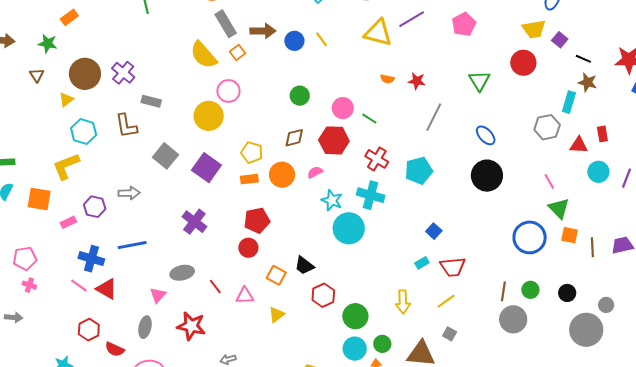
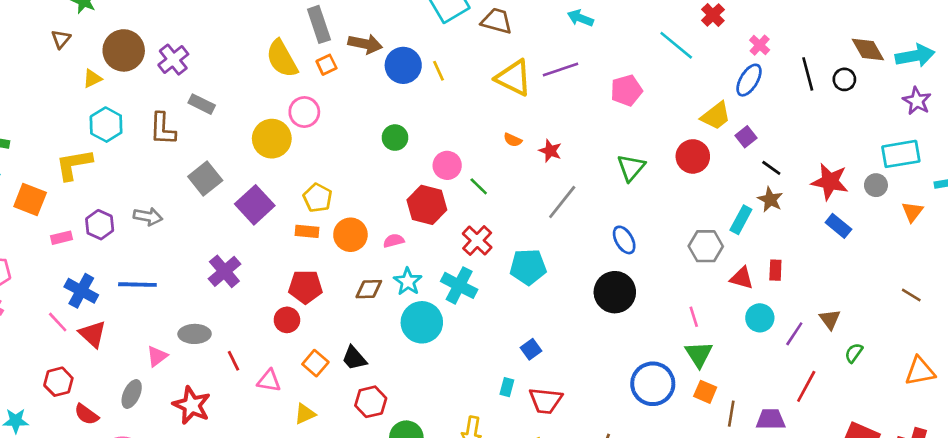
yellow trapezoid: (534, 29) -> (716, 116), turned -40
blue circle: (294, 41) -> (403, 65), size x1.4
brown diamond: (294, 138) -> (369, 289), moved
cyan rectangle: (422, 263) -> (507, 387), turned -56

